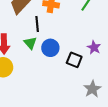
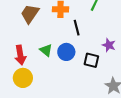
black line: (37, 24) -> (77, 28), moved

